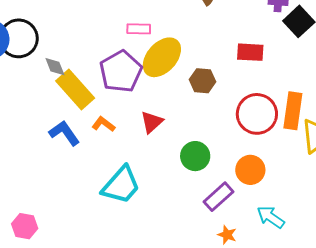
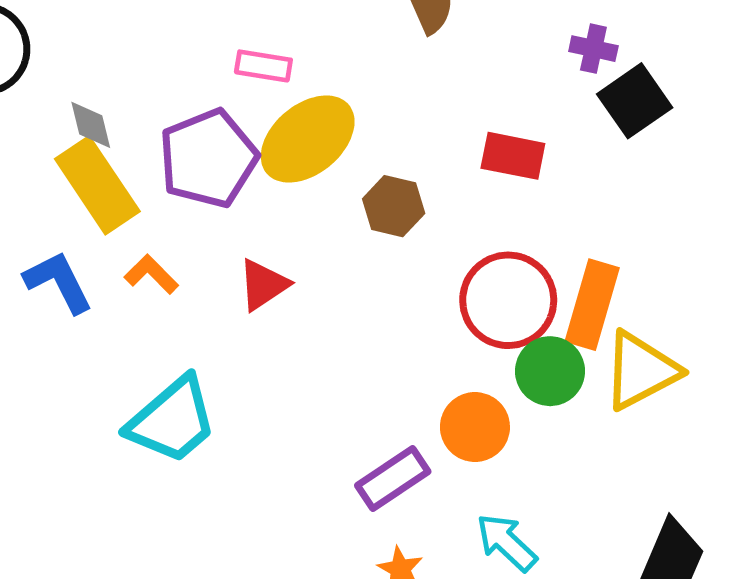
gray diamond: (55, 67) -> (91, 125), moved
green circle: (195, 156) -> (550, 371), moved

